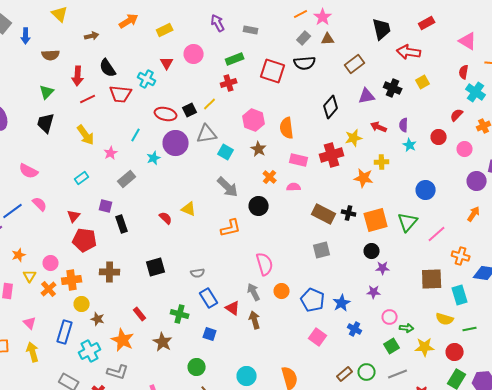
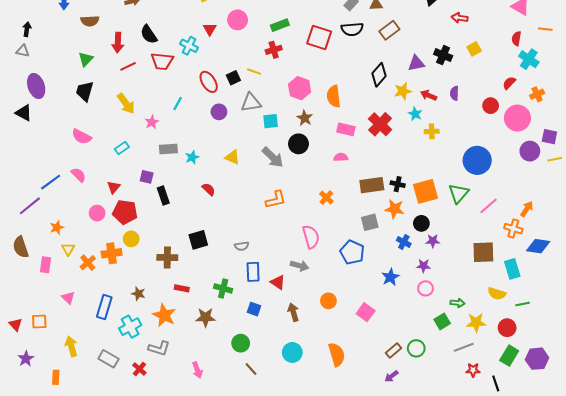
red arrow: (409, 52) -> (460, 18), size x0.7
brown rectangle: (355, 64) -> (389, 30), moved
yellow line: (210, 104) -> (254, 72), turned 64
red ellipse: (166, 114) -> (209, 82), turned 45
yellow star: (354, 138) -> (403, 91), moved
purple circle: (176, 143) -> (219, 112), size x0.6
cyan star: (410, 145) -> (415, 114), moved
pink circle: (465, 149) -> (517, 118), size x1.6
cyan square: (226, 152) -> (271, 121), turned -35
red cross: (332, 155) -> (380, 124), turned -30
cyan star: (154, 158) -> (192, 157), moved
pink semicircle: (29, 171) -> (82, 137), moved
orange cross: (270, 177) -> (326, 198), moved
orange star: (364, 178) -> (395, 209), moved
gray rectangle: (127, 179) -> (168, 149), turned 36
blue circle: (426, 190) -> (477, 160), size x1.4
black circle: (259, 206) -> (298, 144), moved
yellow triangle: (189, 209) -> (232, 157), moved
brown rectangle: (324, 214) -> (372, 185), turned -35
orange arrow: (474, 214) -> (527, 209), moved
pink circle: (51, 263) -> (97, 213), moved
brown cross: (110, 272) -> (167, 257), moved
orange circle: (282, 291) -> (328, 301), moved
gray arrow: (254, 292) -> (300, 266), turned 132
blue rectangle: (209, 298) -> (253, 272), turned 30
blue pentagon: (313, 300) -> (352, 252), moved
yellow circle: (82, 304) -> (131, 239), moved
red rectangle: (140, 314) -> (182, 288), turned -40
pink circle: (390, 317) -> (426, 288), moved
brown arrow: (255, 320) -> (293, 312), moved
blue cross: (355, 329) -> (404, 242), moved
brown star: (163, 342) -> (206, 317), turned -30
yellow arrow: (33, 352) -> (71, 346), moved
gray line: (398, 374) -> (464, 347), moved

